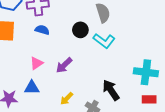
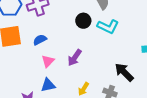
blue semicircle: (42, 30) -> (40, 40), moved, turned -32

